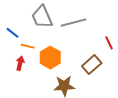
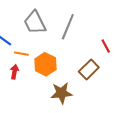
gray line: (74, 23) -> (68, 27), turned -50

